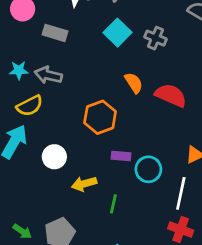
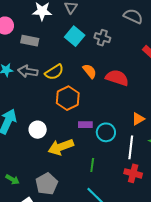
yellow semicircle: (30, 106) -> (54, 72), moved
yellow arrow: (84, 184) -> (61, 147), size x1.4
green line: (113, 204) -> (92, 165), moved
green arrow: (22, 231) -> (12, 179), moved

